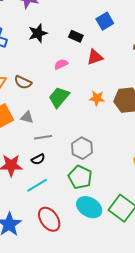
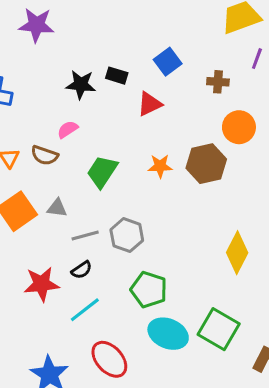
blue square: (105, 21) -> (168, 62), moved
black star: (38, 33) -> (81, 85), moved, turned 30
pink semicircle: (61, 64) -> (68, 129), moved
gray hexagon: (82, 148) -> (127, 235), moved

